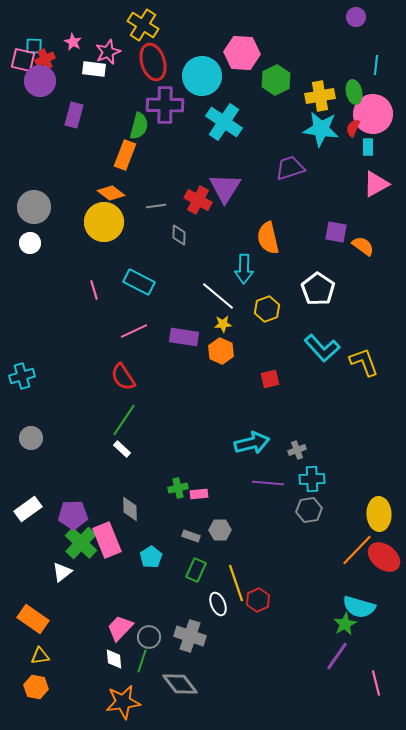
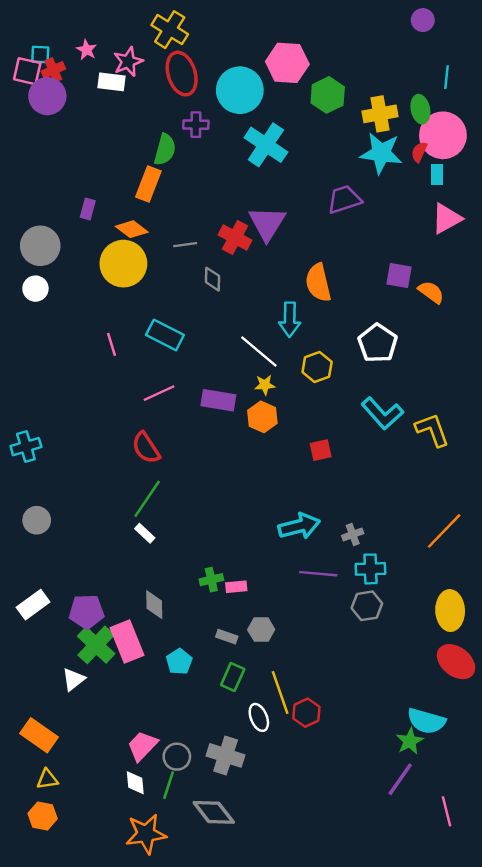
purple cross: (165, 105) -> (196, 125), size x0.6
purple rectangle: (74, 115) -> (88, 209), moved, size x0.7
orange line: (357, 550) -> (444, 531), moved

